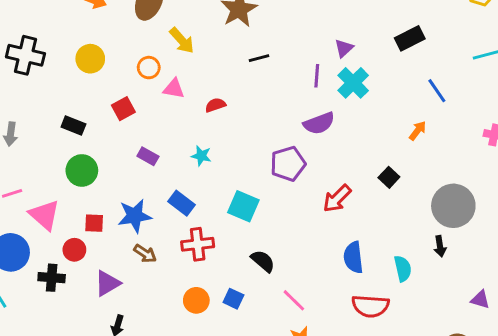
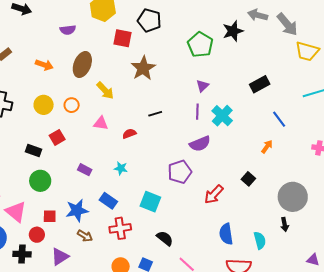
purple triangle: (344, 48) -> (202, 86), moved
black line: (259, 58) -> (155, 114), moved
orange circle: (149, 68) -> (72, 105), moved
red square: (123, 109) -> (57, 137), moved

